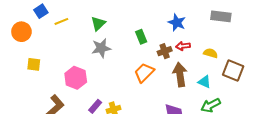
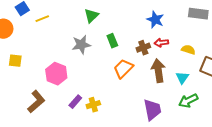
green triangle: (98, 24) -> (91, 16), moved
green rectangle: (141, 37) -> (112, 41), moved
cyan triangle: (204, 82) -> (182, 78), turned 40

